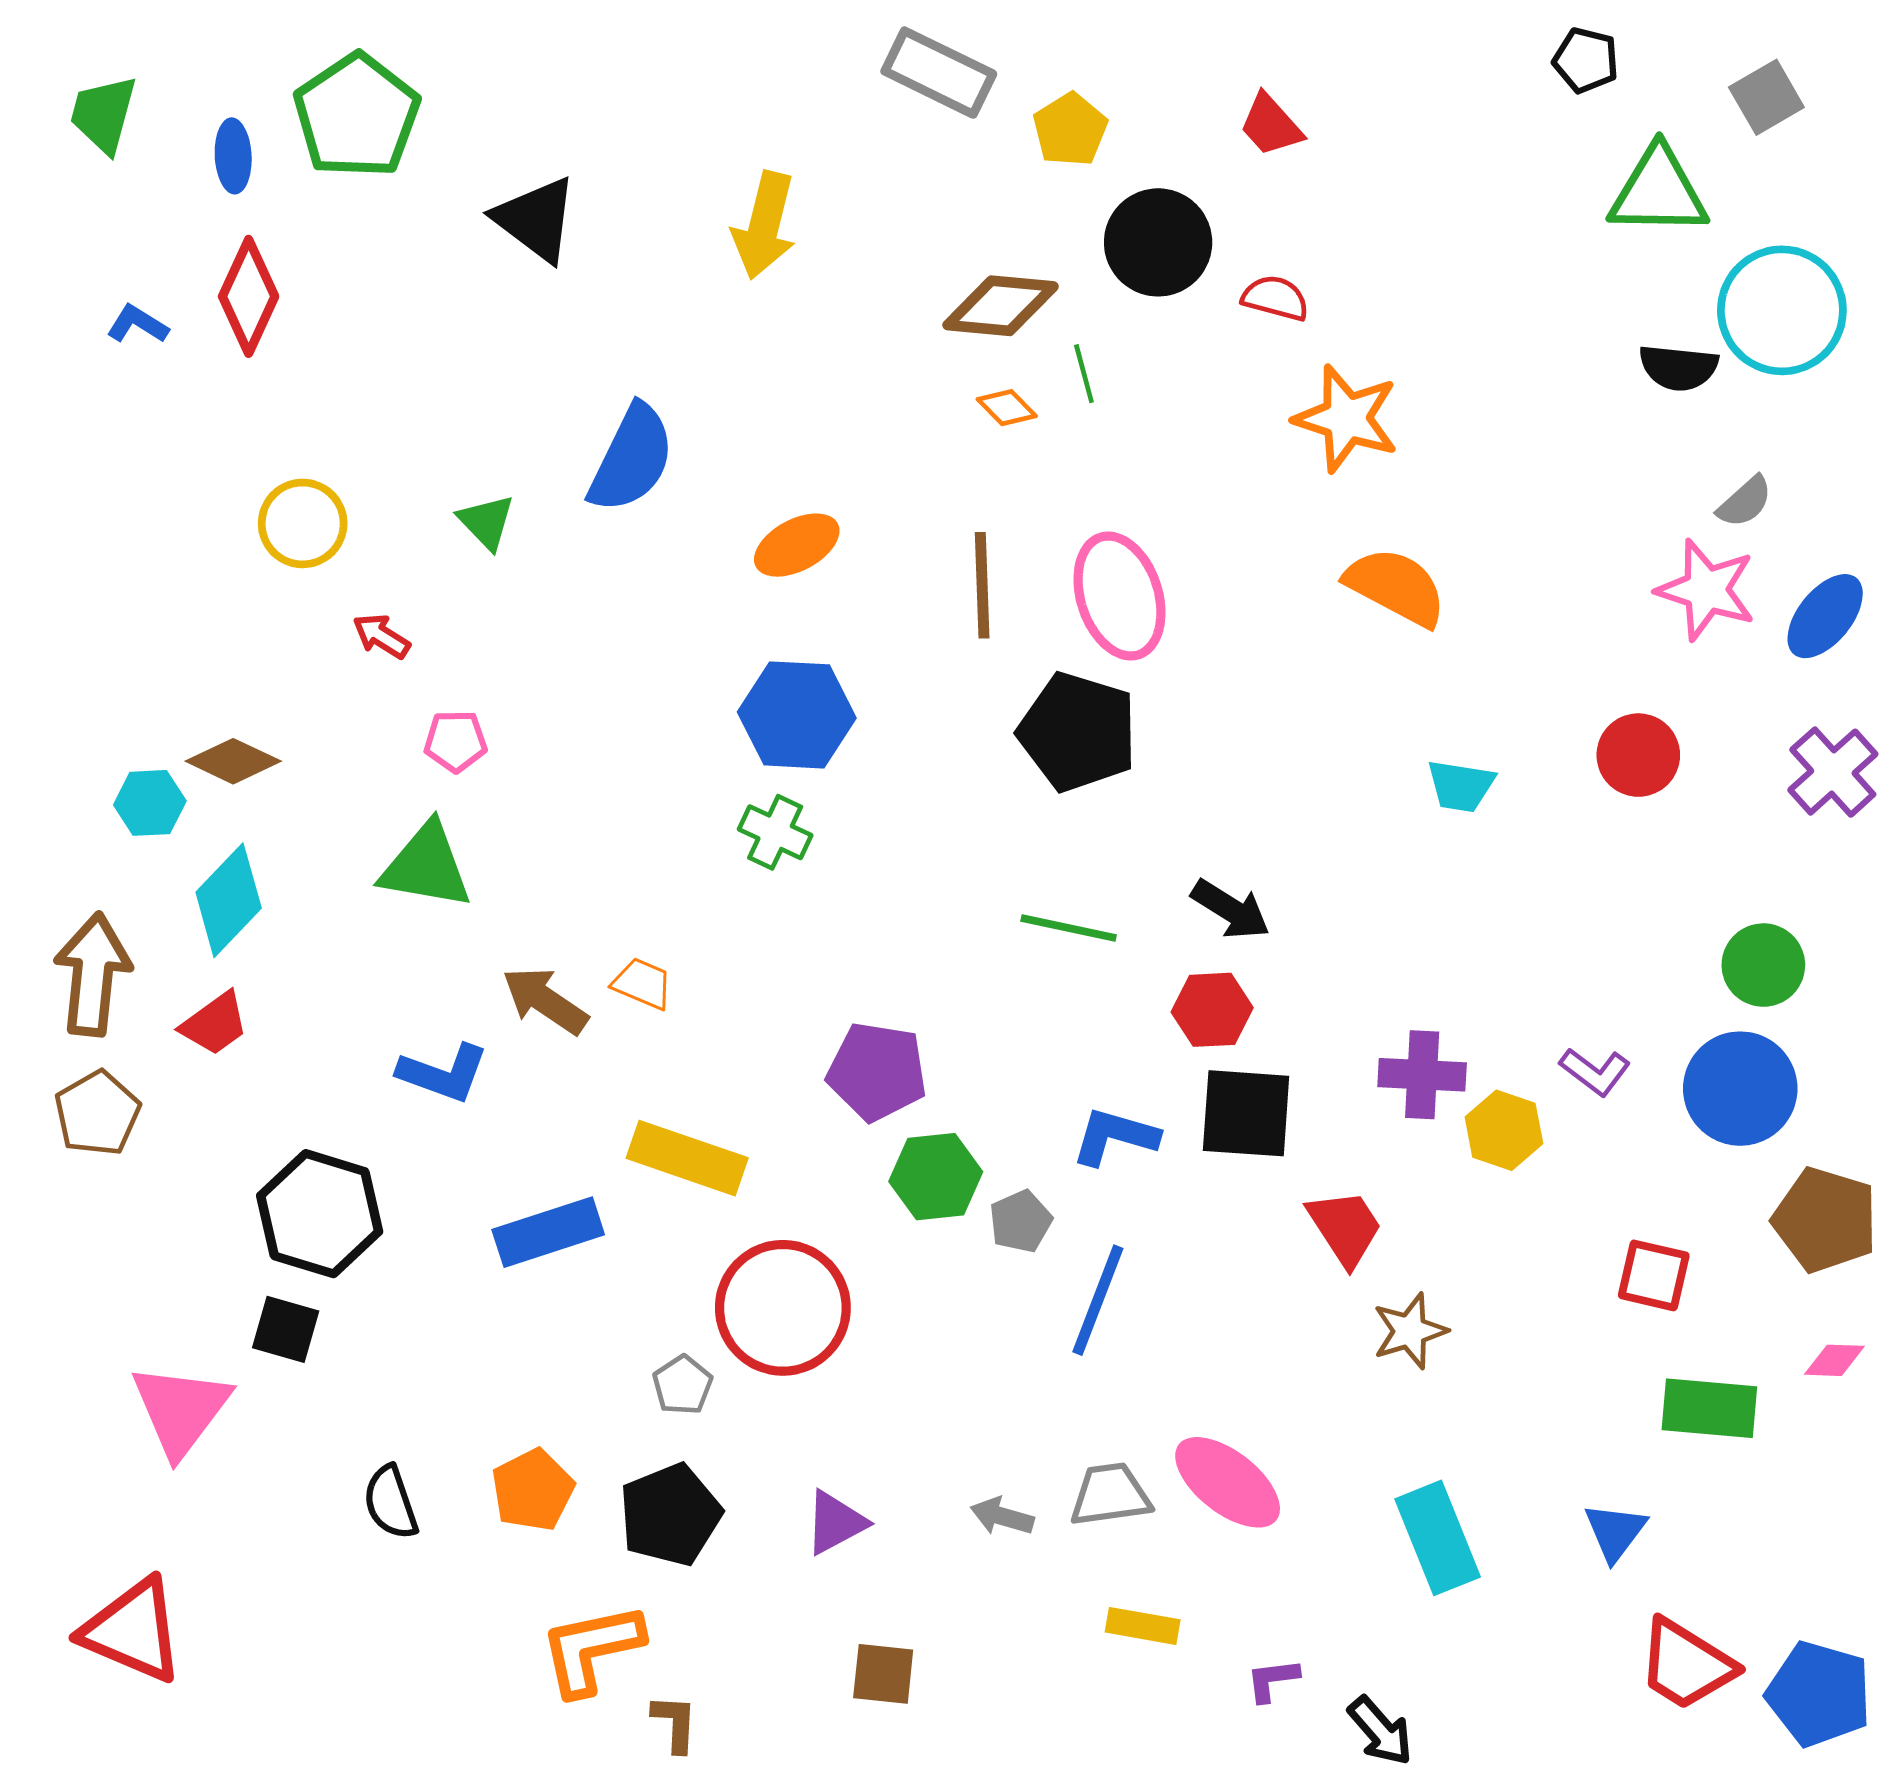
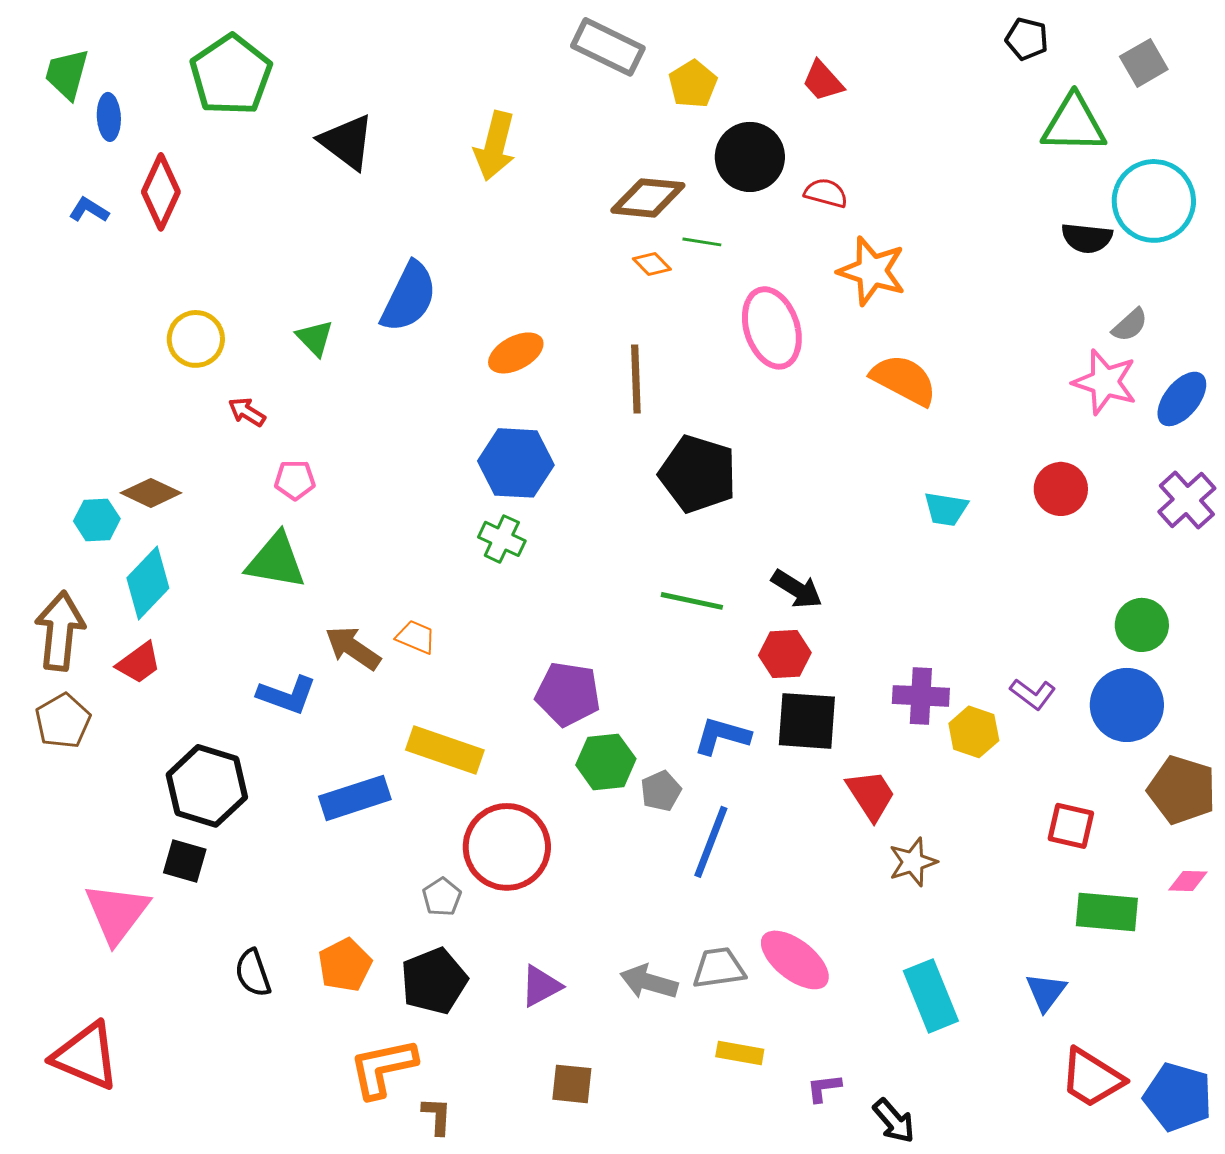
blue ellipse: (233, 156) -> (109, 117), moved
green line: (1084, 374) -> (702, 242), turned -66
pink ellipse: (1119, 596) -> (772, 328), moved
gray arrow: (1002, 1516) -> (649, 982), size x1.4

